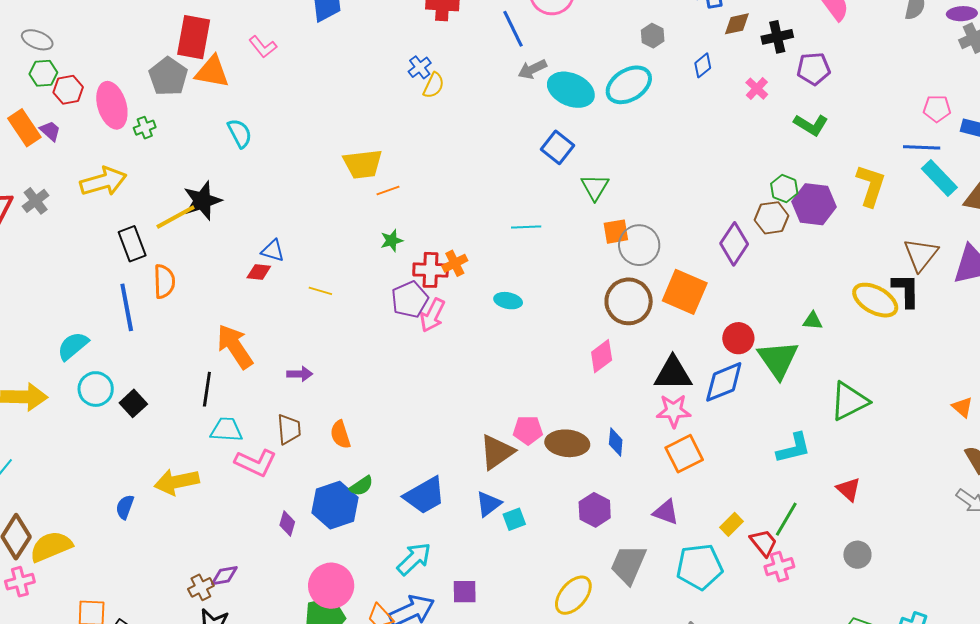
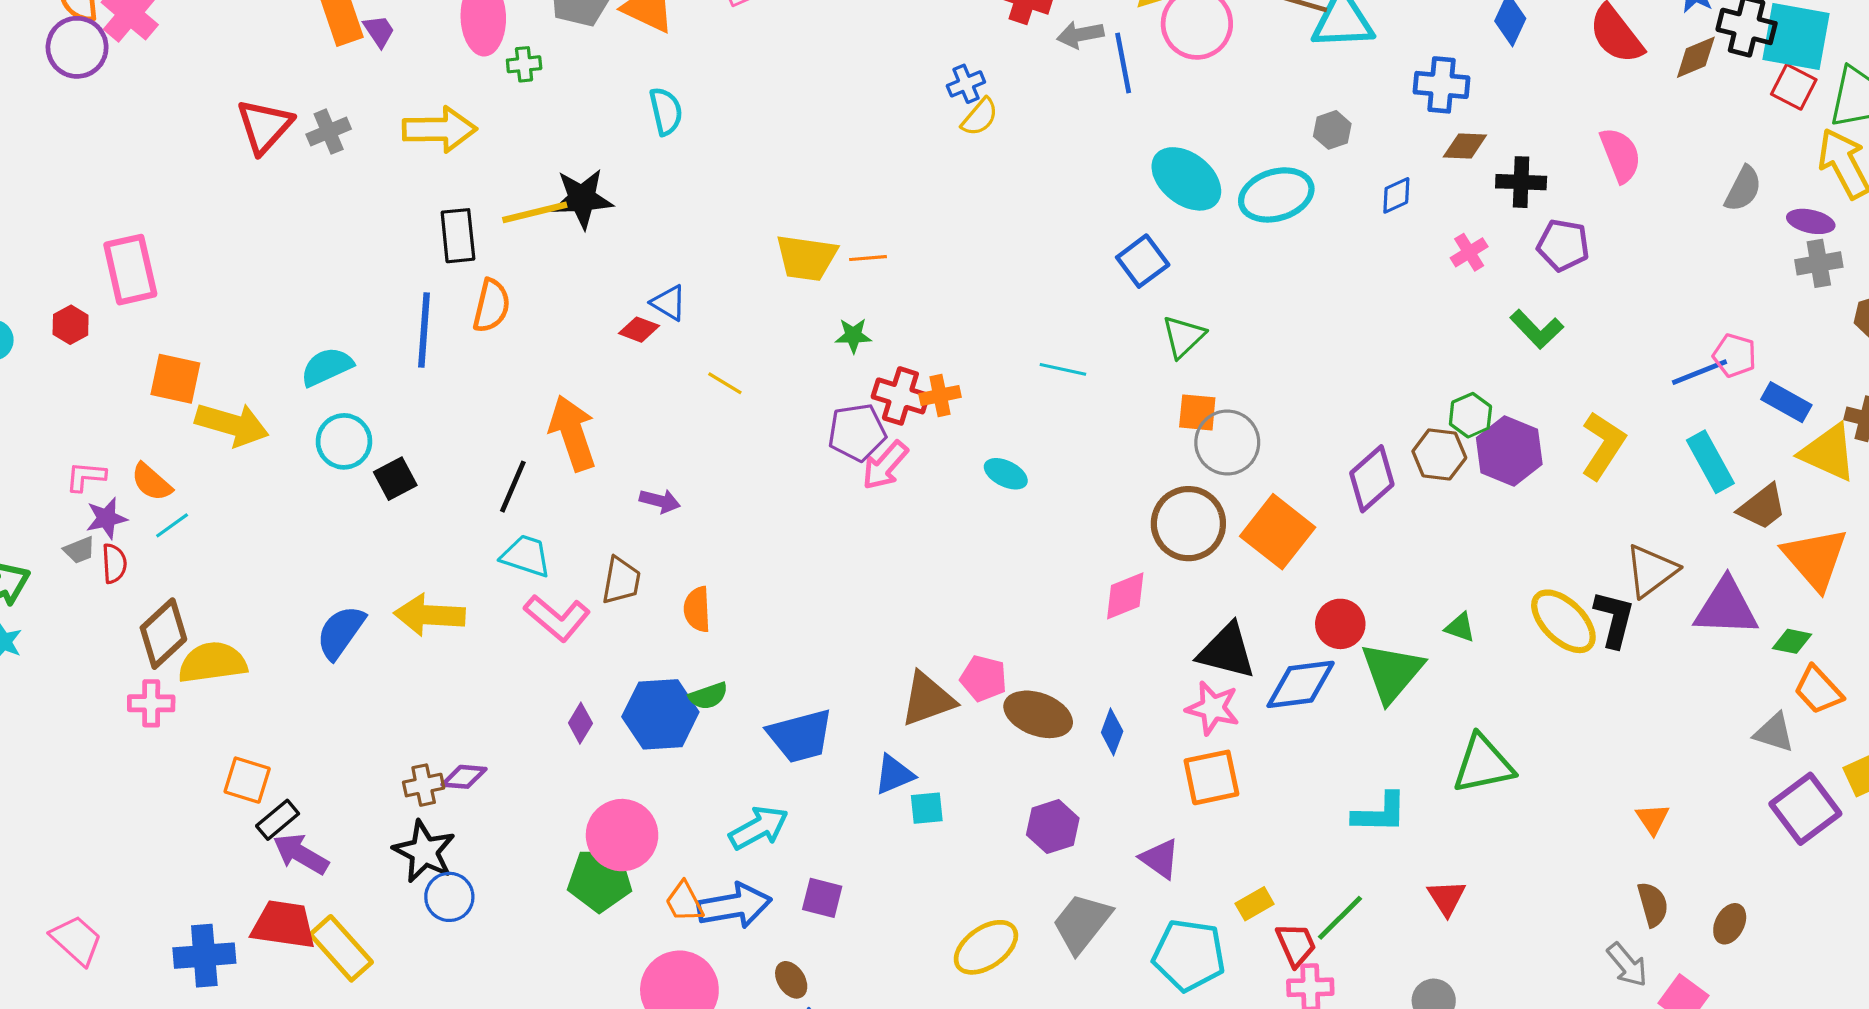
gray arrow: (532, 69) -> (1080, 35), moved
blue line: (922, 147) -> (1700, 372), moved, turned -39
yellow trapezoid: (363, 164) -> (806, 258), moved
blue semicircle: (125, 507) -> (341, 632), size x1.5

